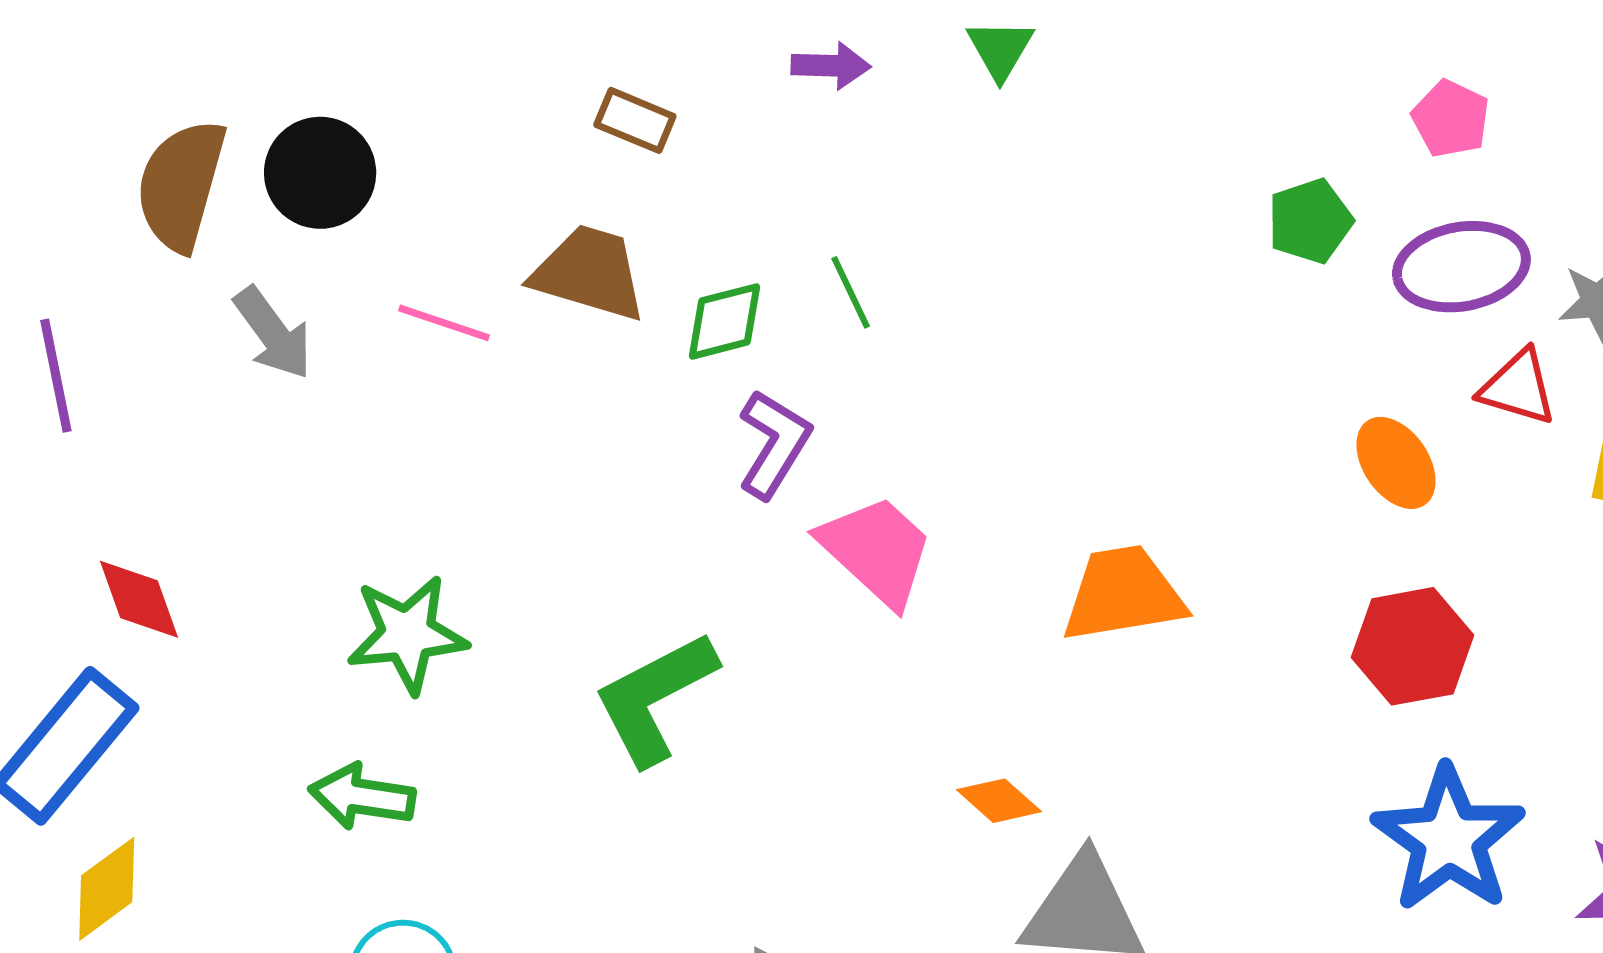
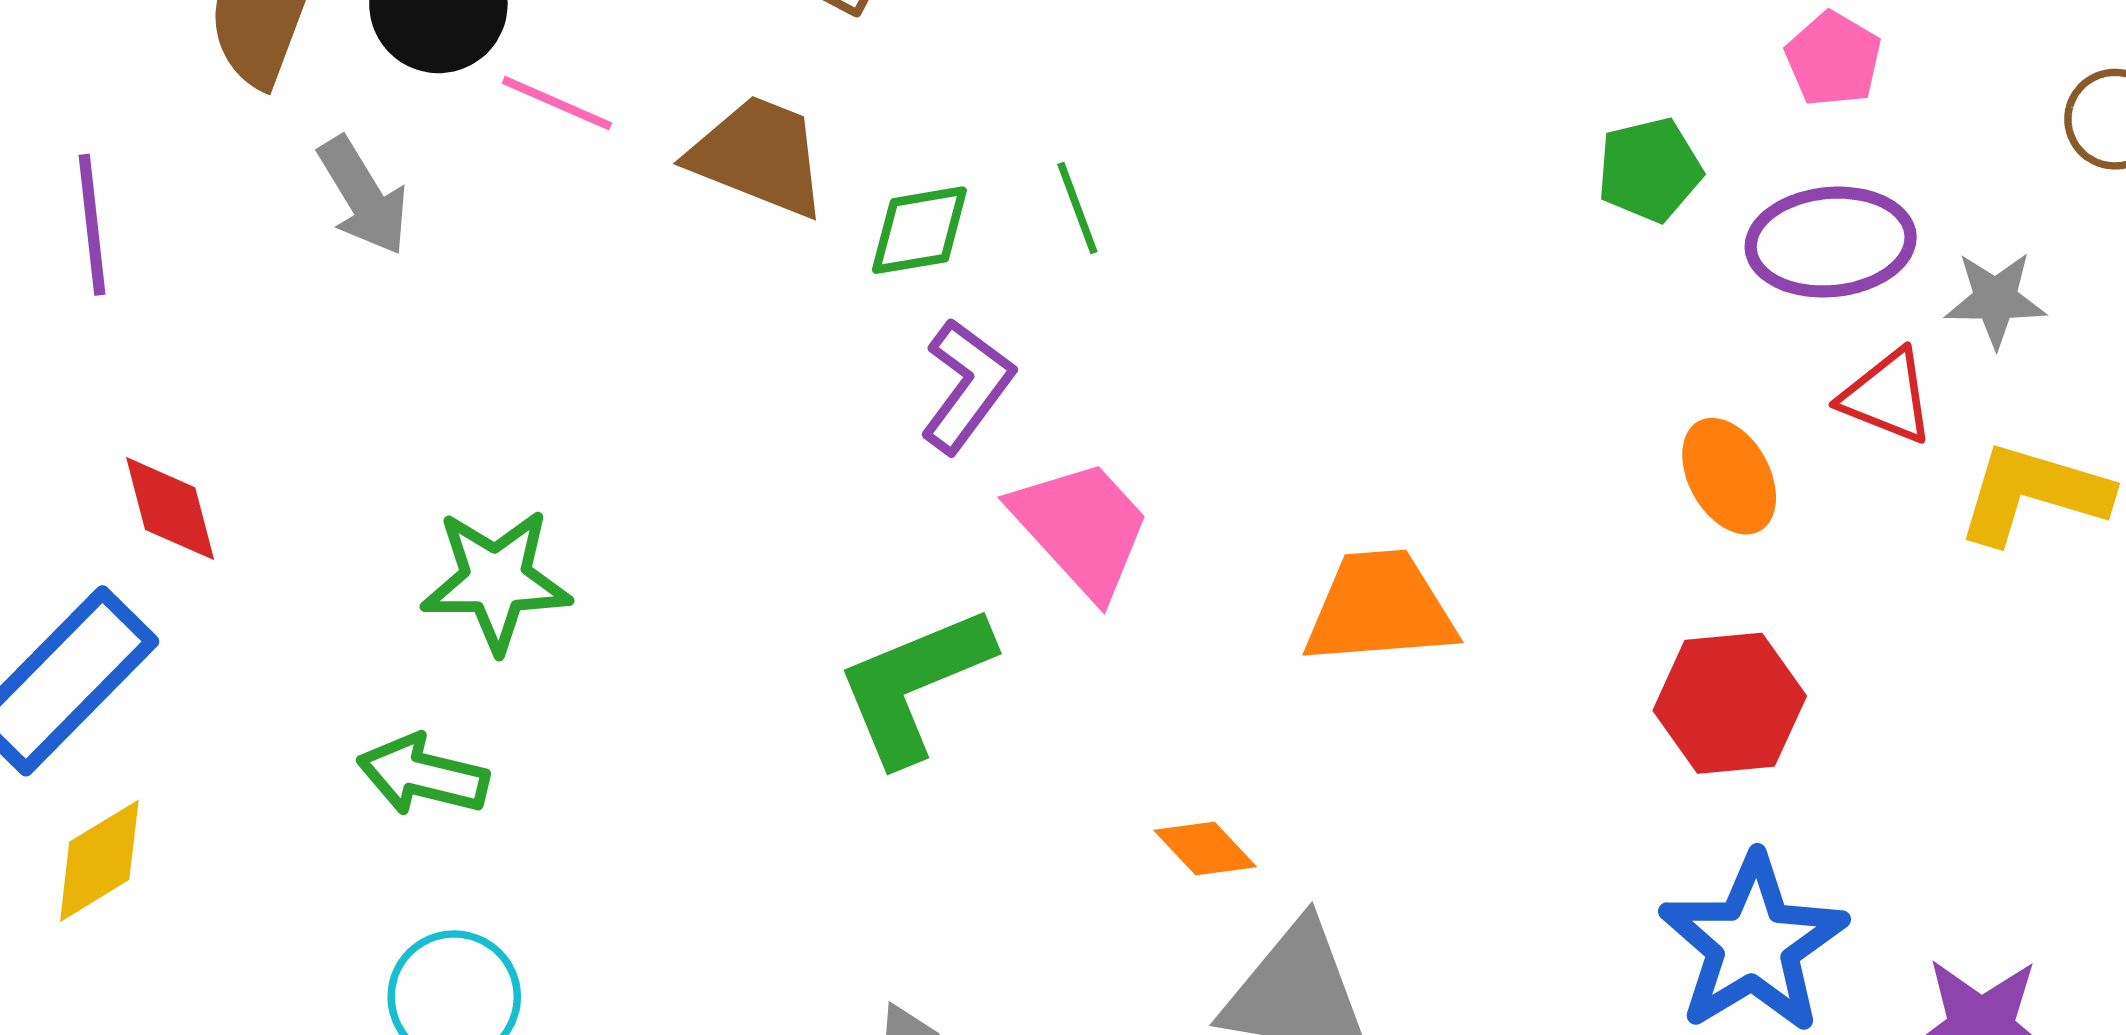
pink line: (444, 323) -> (557, 103), moved
green L-shape: (655, 698) -> (914, 685), moved

